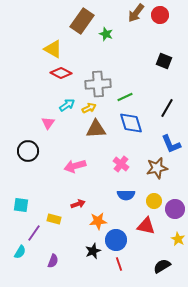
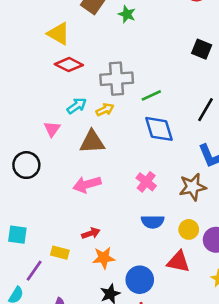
brown triangle: (96, 129) -> (92, 142), moved
orange star: (98, 221) -> (104, 258), moved

